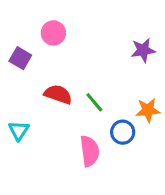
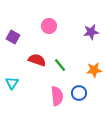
pink circle: (53, 33) -> (49, 26), moved
blue circle: (123, 132) -> (79, 93), moved

